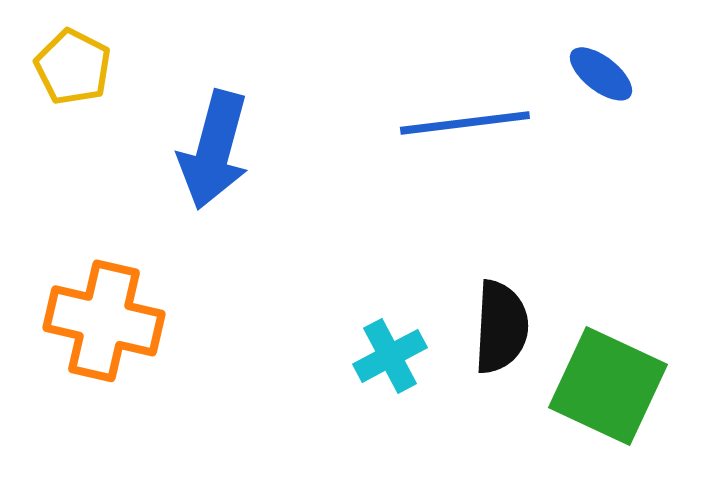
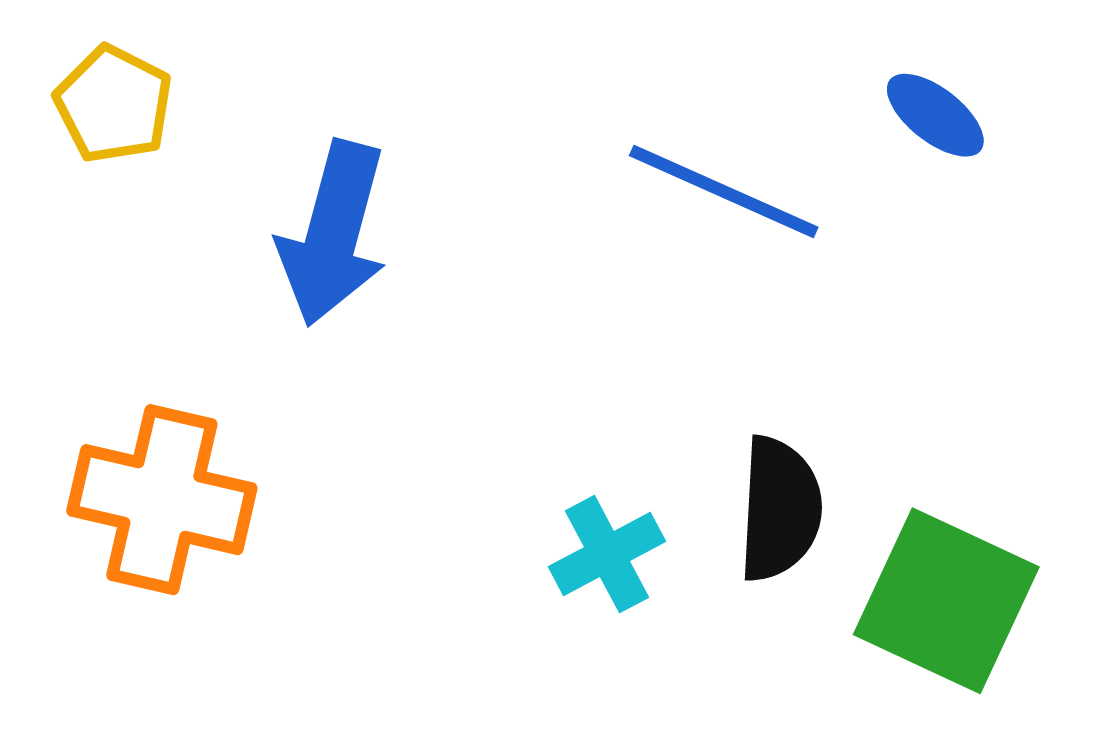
blue line: (465, 123) -> (724, 191), turned 31

